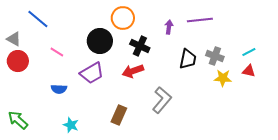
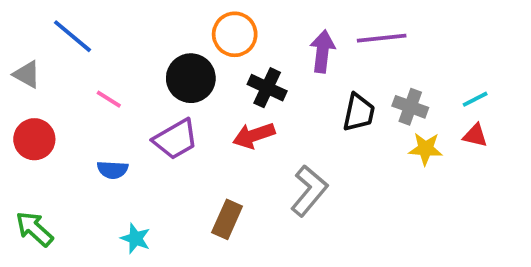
purple arrow: (169, 27) -> (322, 51), size x1.5
red circle: (18, 61) -> (34, 139), moved

